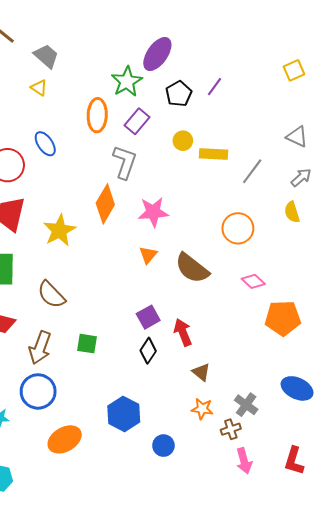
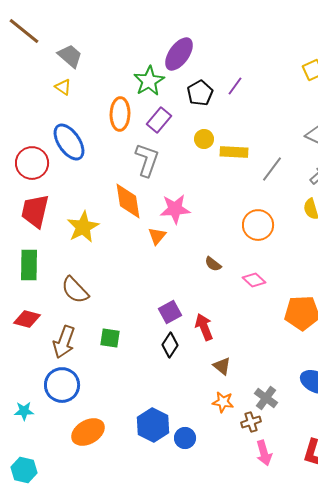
blue ellipse: (45, 144) -> (69, 142), size x1.5
orange diamond: (105, 204) -> (128, 201), turned -39
orange triangle: (148, 255) -> (157, 236), moved
brown semicircle: (192, 268) -> (213, 264), size x0.5
pink diamond: (253, 281) -> (254, 280), moved
blue hexagon: (124, 414) -> (153, 425), moved

